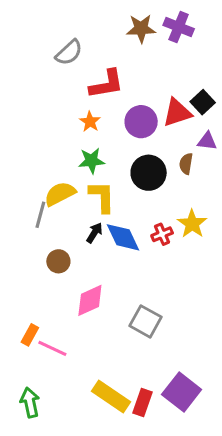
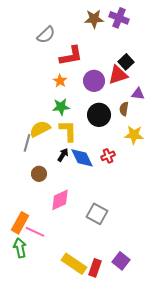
black square: (203, 102) -> (126, 62), moved
yellow star: (192, 224) -> (134, 135), moved, turned -30
orange rectangle: (30, 335) -> (20, 223), size x1.5
purple square: (182, 392) -> (121, 261), size x0.7
green arrow: (30, 402) -> (20, 248), moved

